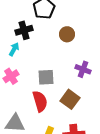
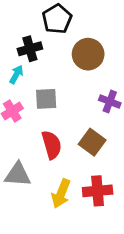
brown circle: (67, 34) -> (88, 54), size x1.5
gray square: (46, 77) -> (46, 99), moved

